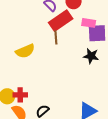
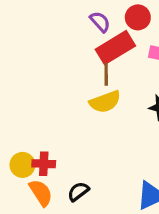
yellow semicircle: (25, 51) -> (105, 102), moved

